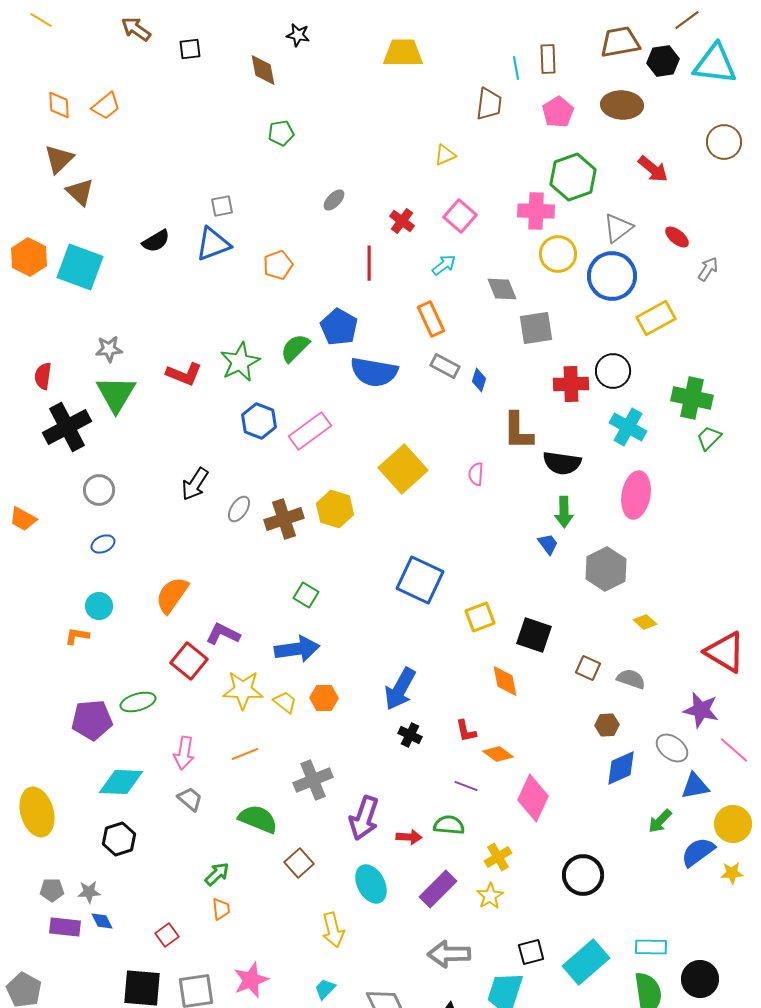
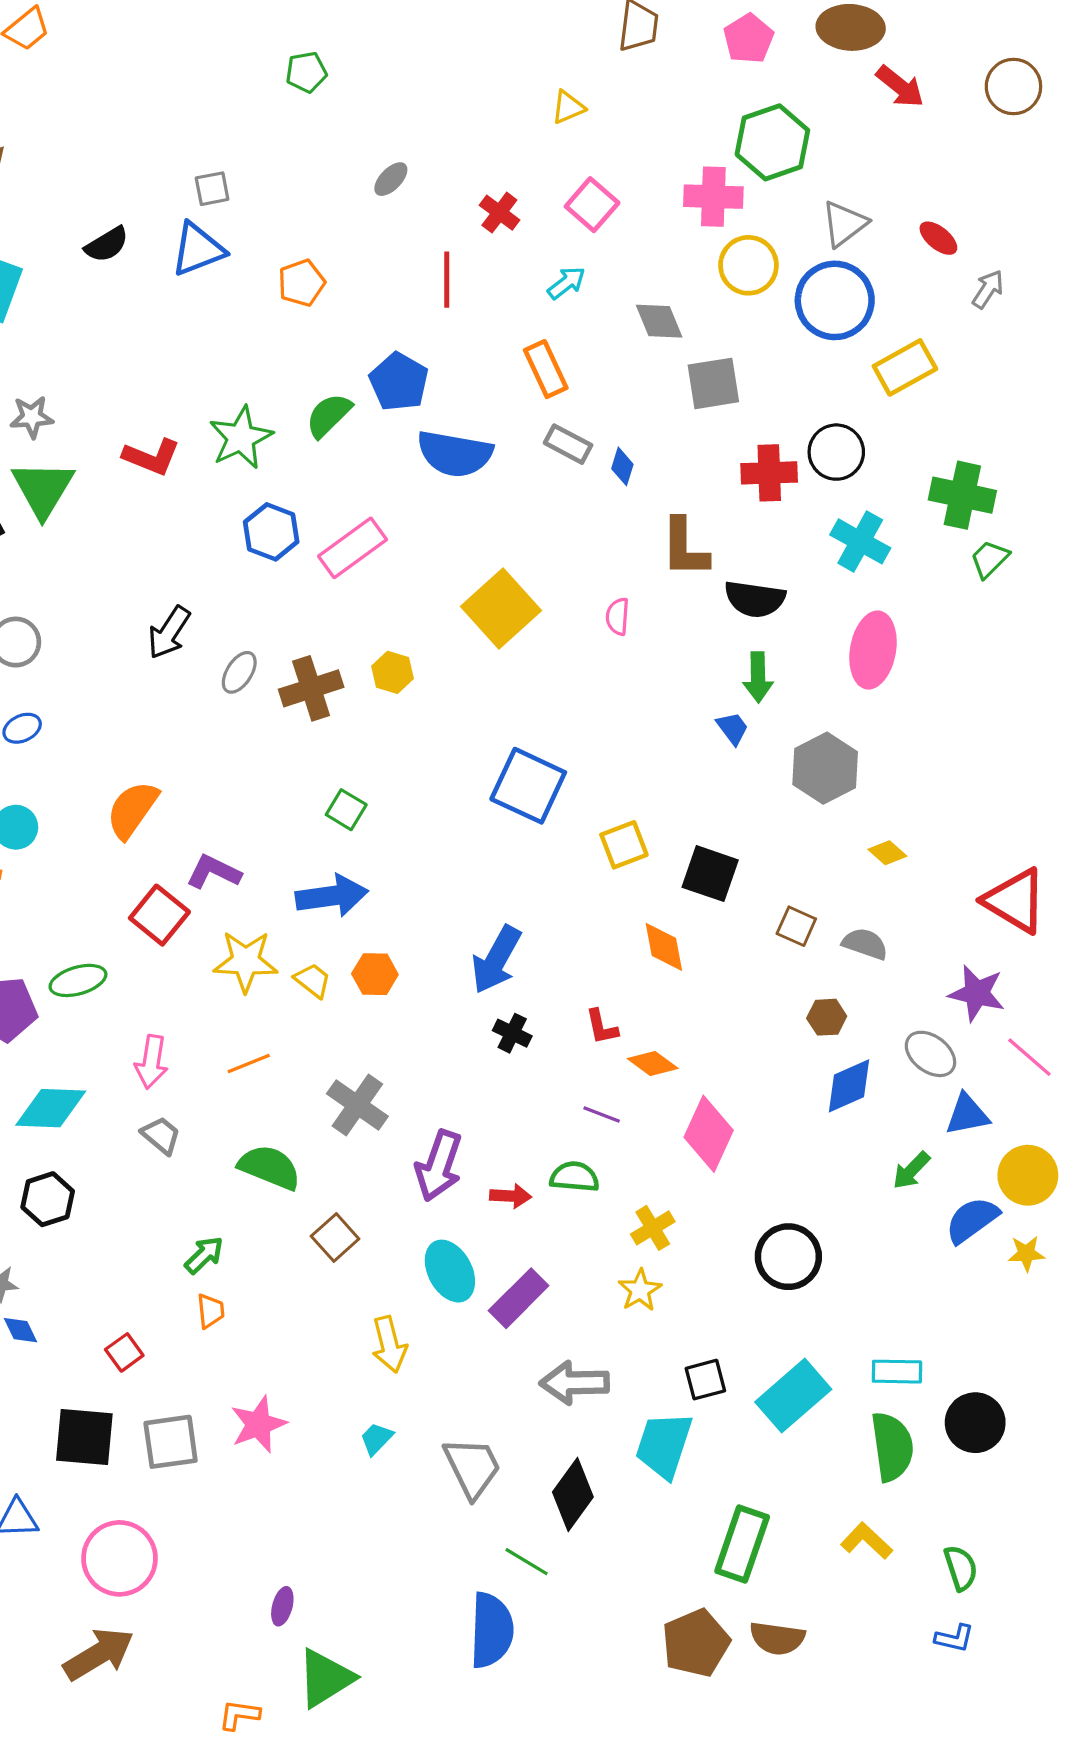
red arrow: (653, 169) -> (900, 86), moved
yellow hexagon: (335, 509) -> (392, 672), size x0.7
gray cross: (313, 780) -> (357, 1105), turned -33
purple rectangle: (438, 889) -> (519, 1298), moved

